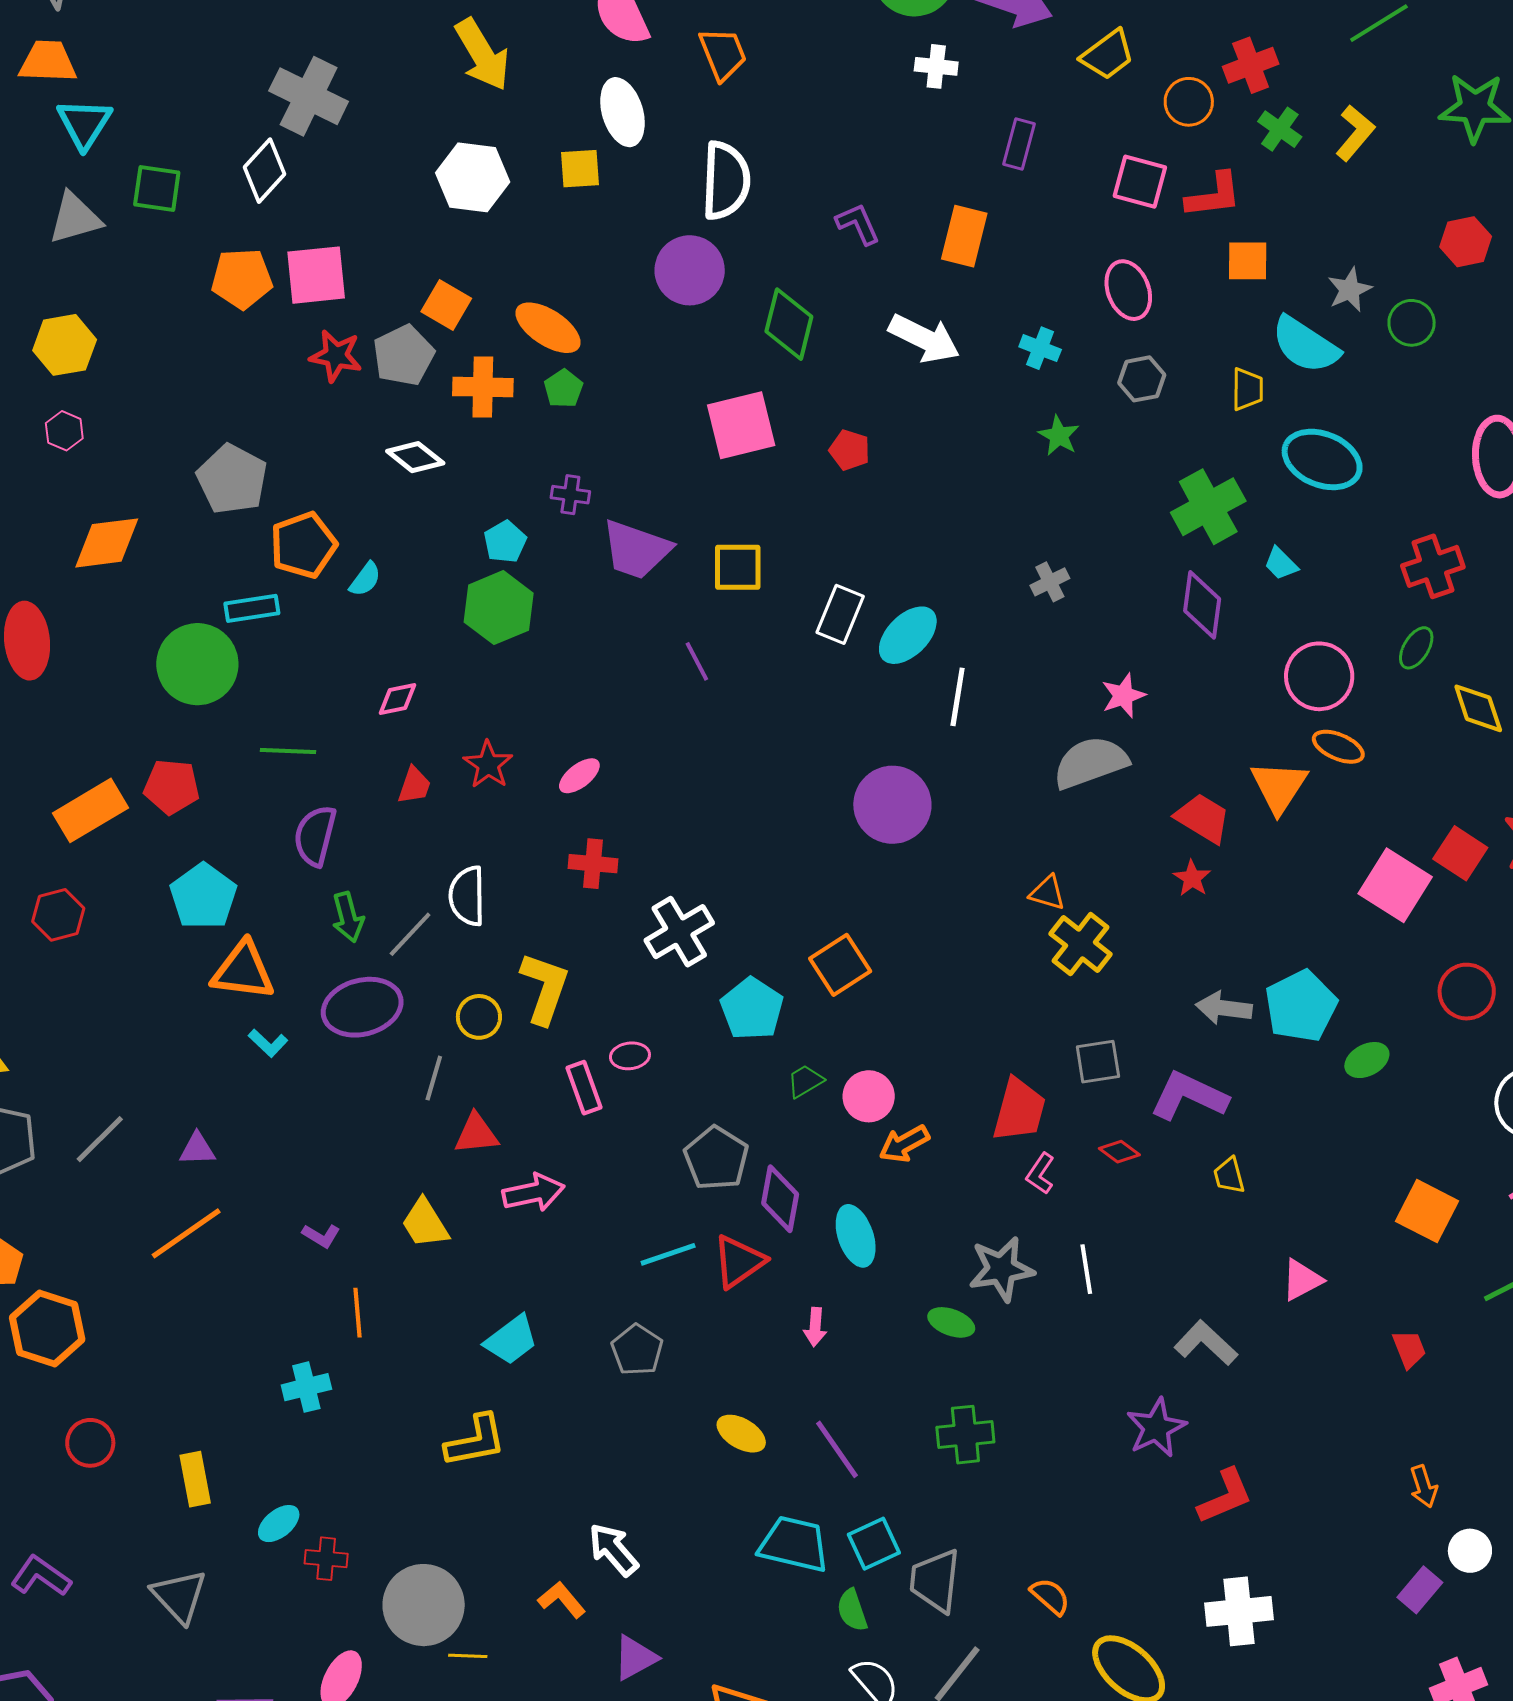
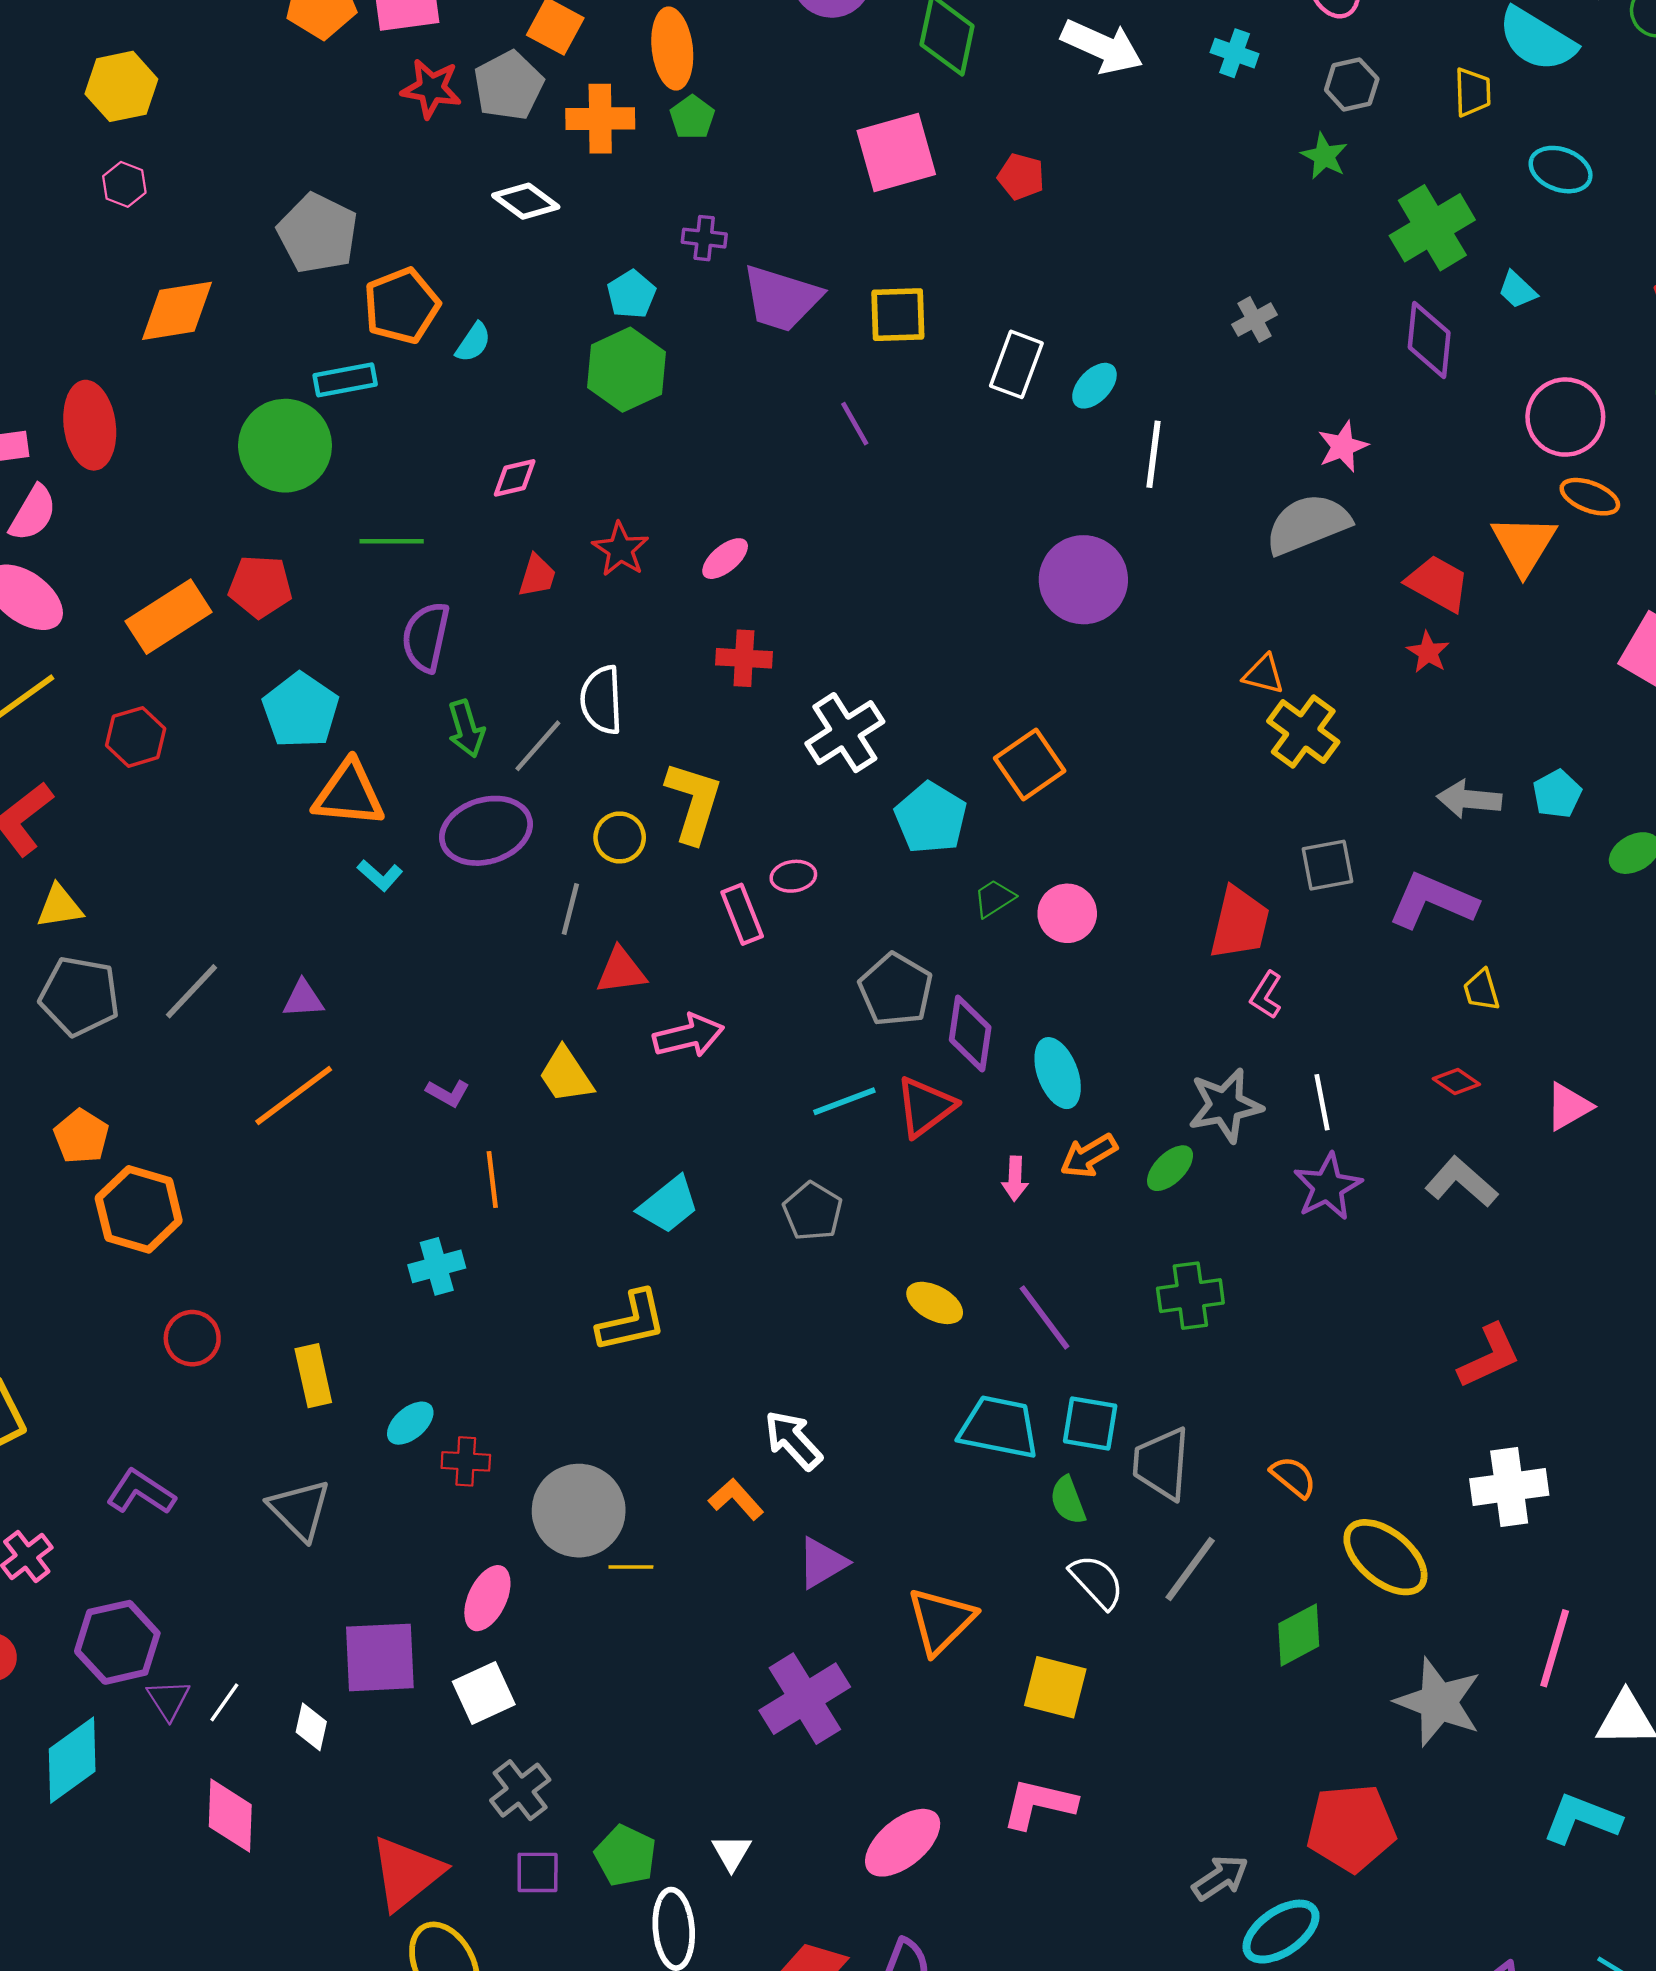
orange ellipse: (548, 328) -> (672, 49), turned 52
green star: (1059, 436) -> (1324, 156), moved
cyan ellipse: (1322, 459) -> (1561, 170), size x0.7
cyan ellipse: (908, 635) -> (1094, 386), size x0.7
cyan pentagon: (1301, 1006) -> (1557, 794), size x0.6
orange arrow: (904, 1144) -> (1089, 1156), moved
red diamond: (1119, 1152) -> (1456, 1081), moved
green ellipse: (951, 1322) -> (1170, 1168), turned -63
purple star: (1156, 1428) -> (1328, 1187), moved
cyan square: (874, 1544) -> (1090, 1424), turned 36

